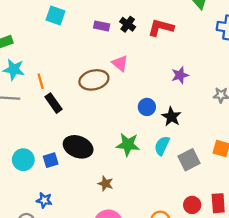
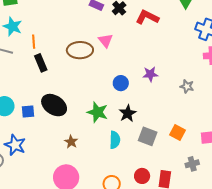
purple star: (180, 75) -> (150, 74), moved
black star: (171, 117) -> (128, 113), moved
cyan semicircle: (162, 146) -> (115, 140), moved, turned 144
gray square: (189, 160) -> (148, 136), turned 36
blue star: (44, 200) -> (15, 145), size x1.5

